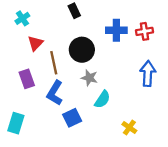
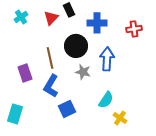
blue cross: (116, 30) -> (97, 23), moved
red triangle: (35, 43) -> (51, 18), moved
blue arrow: (148, 73) -> (107, 59), moved
cyan semicircle: (102, 99) -> (106, 100), moved

